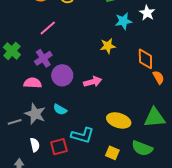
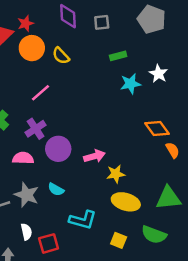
yellow star: (108, 46) -> (116, 174), moved
orange diamond: (145, 59) -> (157, 128), turned -35
red square: (59, 147) -> (49, 243), moved

